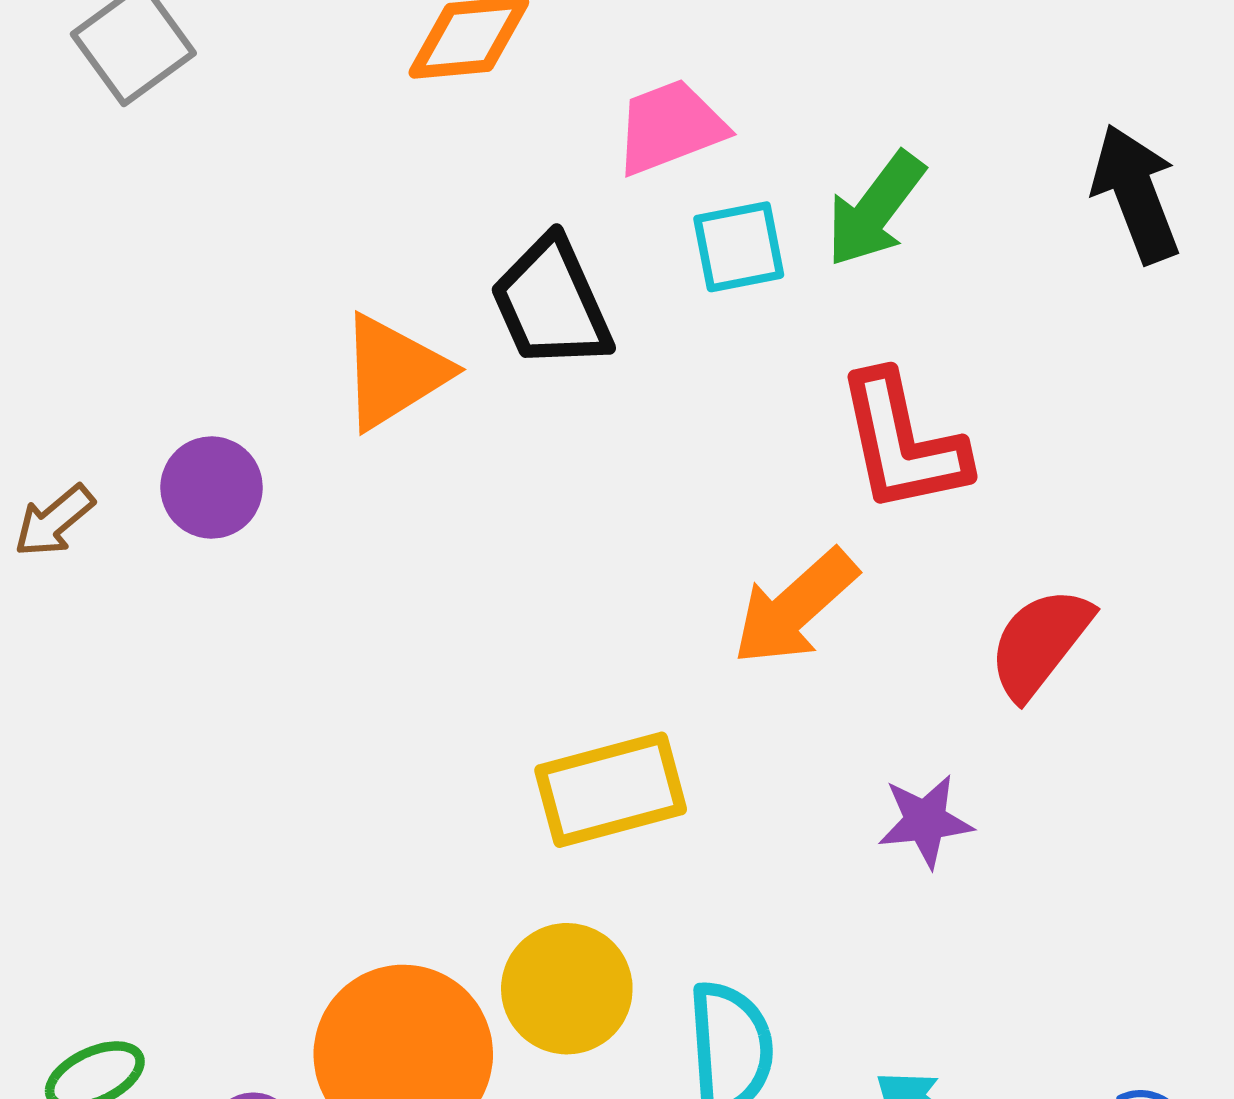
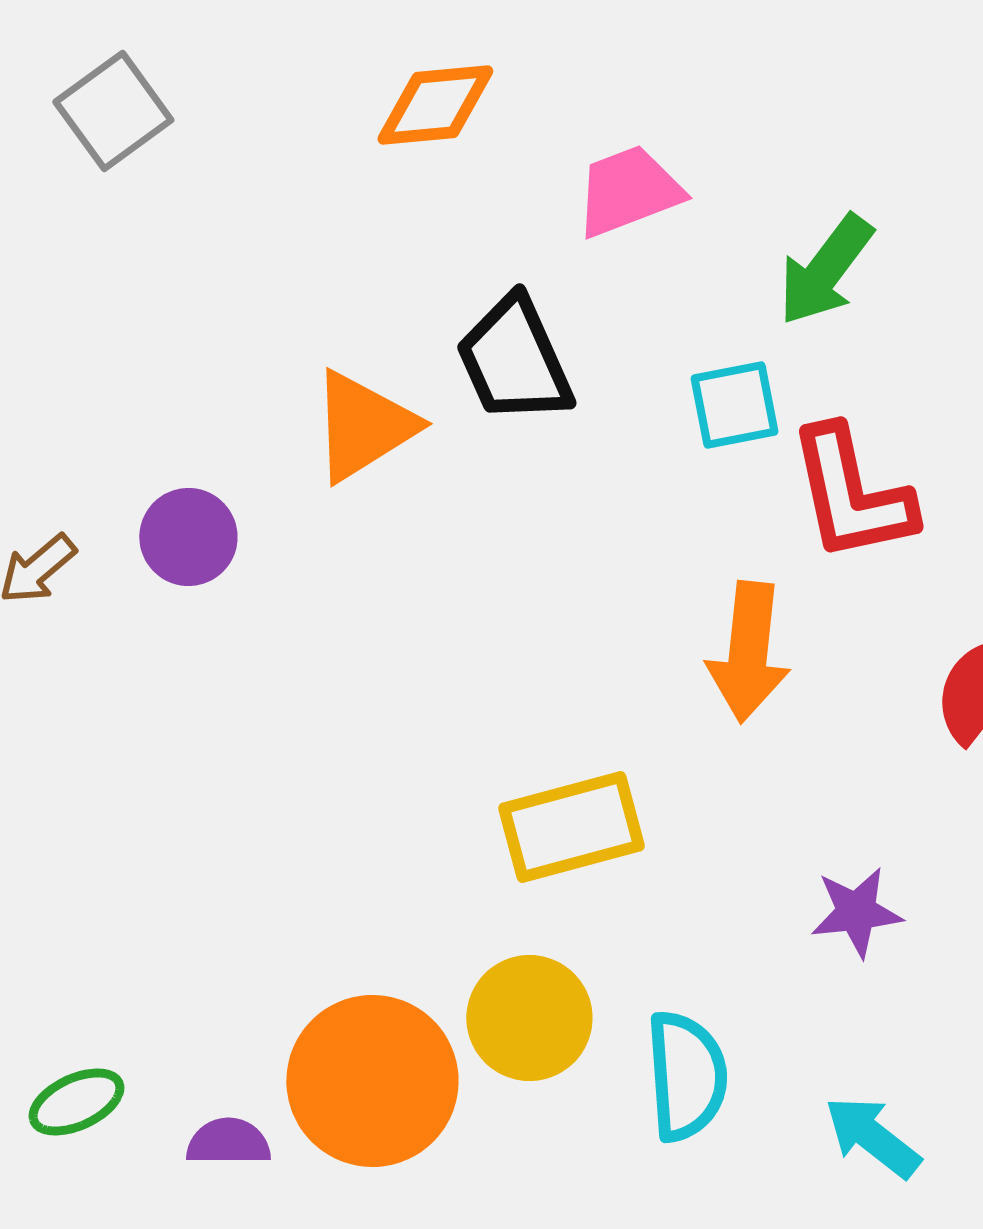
cyan square: (739, 247) -> (734, 405), moved
orange arrow: (795, 607) -> (748, 652), turned -42
purple star: (925, 821) -> (856, 912), moved

